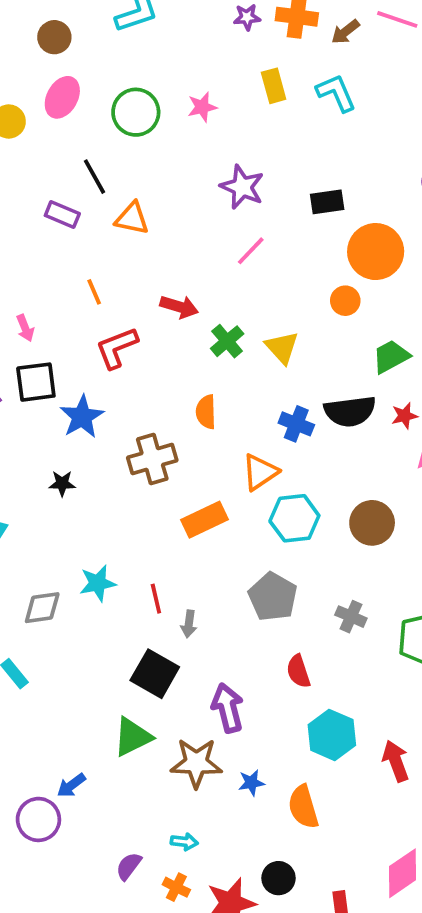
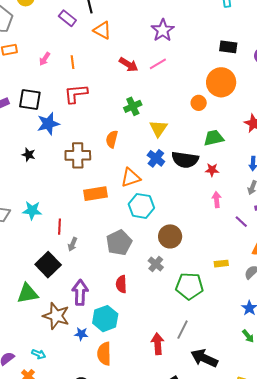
black rectangle: (327, 202) -> (228, 47), moved
red arrow: (179, 307) -> (129, 65), moved
pink arrow: (25, 328) -> (45, 59), moved, turned 40
yellow triangle: (282, 348) -> (158, 128), moved
brown circle: (372, 523) -> (170, 236), moved
cyan hexagon: (332, 735) -> (105, 319), moved

